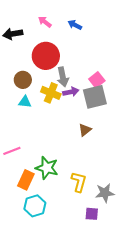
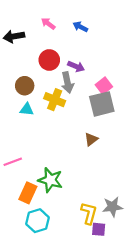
red circle: (46, 56) -> (49, 60), size x0.7
purple arrow: (71, 92) -> (76, 66), moved, turned 35
yellow L-shape: (79, 182) -> (89, 213), moved

